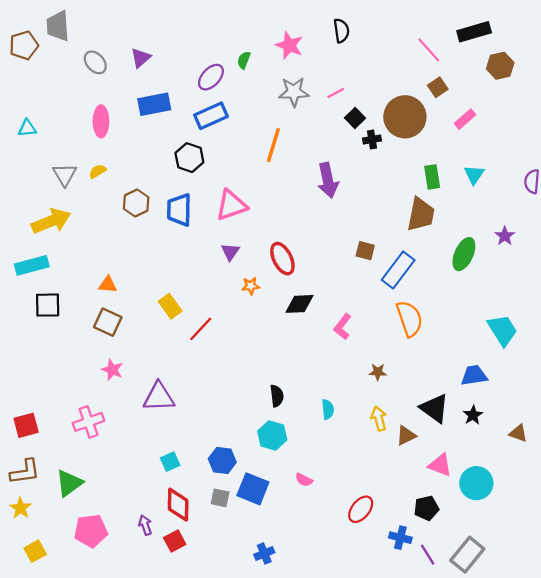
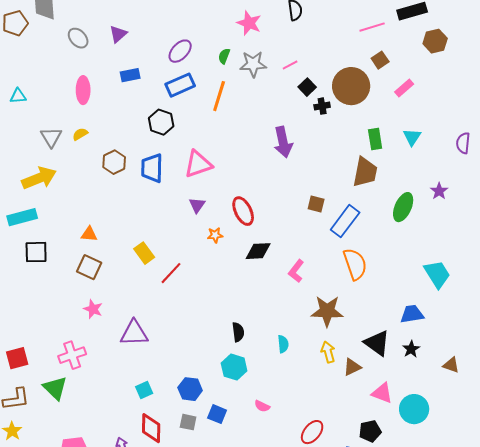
pink line: (429, 50) -> (372, 27), turned -65
green semicircle: (244, 60) -> (224, 56), moved
blue rectangle: (154, 104) -> (130, 75), size x0.7
orange line: (273, 145) -> (219, 96), moved
brown star: (378, 372) -> (327, 311), size x2.0
green triangle: (69, 483) -> (55, 388), moved, turned -40
blue square: (253, 489) -> (217, 414), size x0.7

